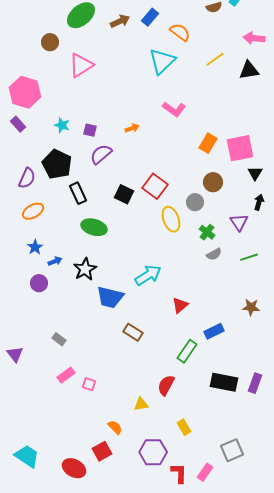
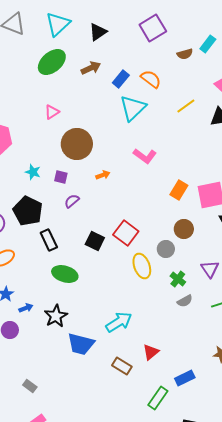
blue rectangle: (150, 17) -> (121, 79), moved
brown circle: (50, 42) -> (77, 144), moved, size x1.8
pink triangle: (81, 65) -> (52, 112), size x0.6
purple semicircle: (101, 154) -> (72, 201), size x0.7
brown rectangle: (133, 332) -> (122, 366), moved

